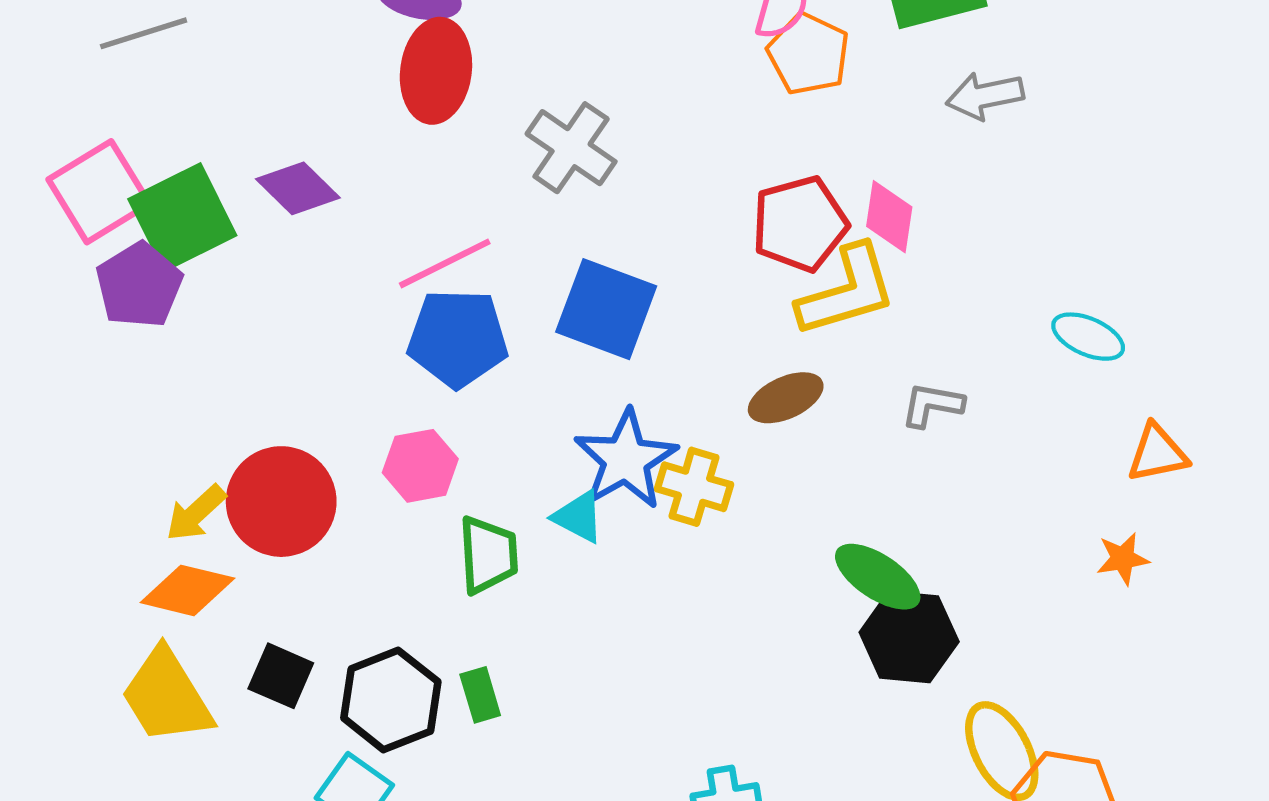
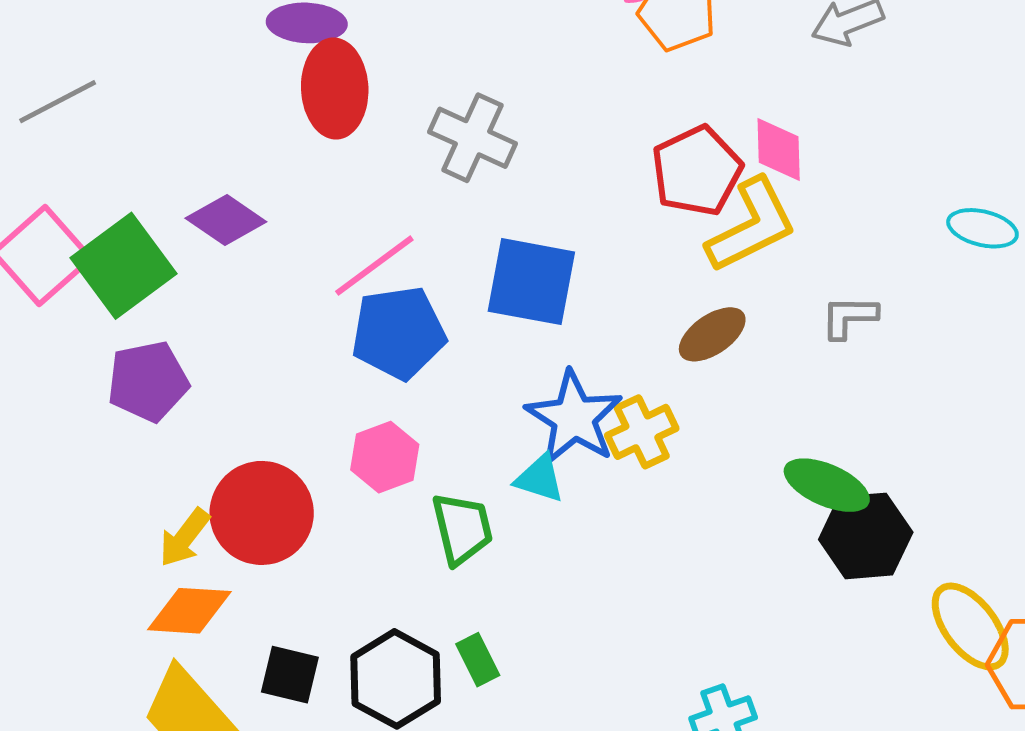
purple pentagon: (139, 285) -> (148, 381), moved, turned 30
yellow cross: (694, 487) -> (642, 432), turned -32

